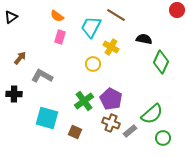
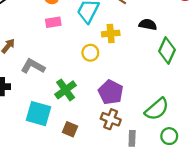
pink rectangle: (60, 37) -> (53, 22), turned 64
yellow cross: (111, 47) -> (111, 34), turned -35
green cross: (84, 101) -> (66, 90), moved
gray rectangle: (130, 131) -> (132, 138), moved, turned -48

